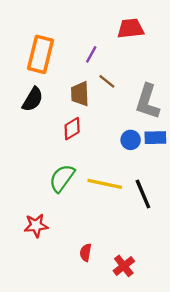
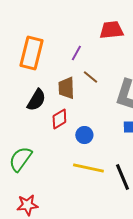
black semicircle: (33, 99) -> (36, 100), moved
blue circle: (131, 140) -> (84, 135), moved
green semicircle: (62, 178) -> (20, 159), moved

